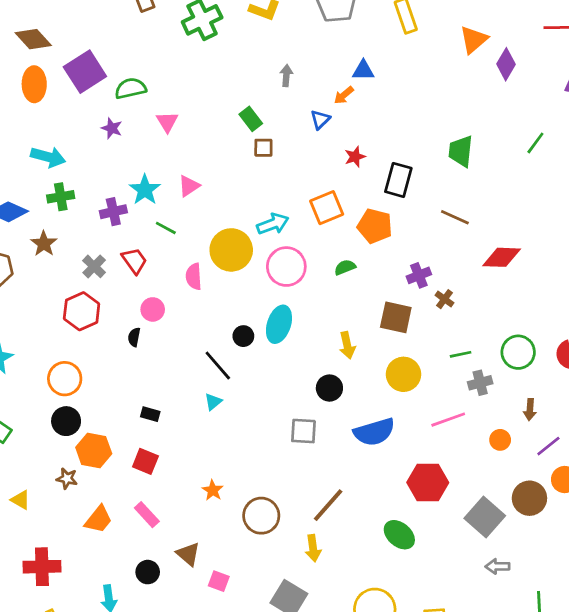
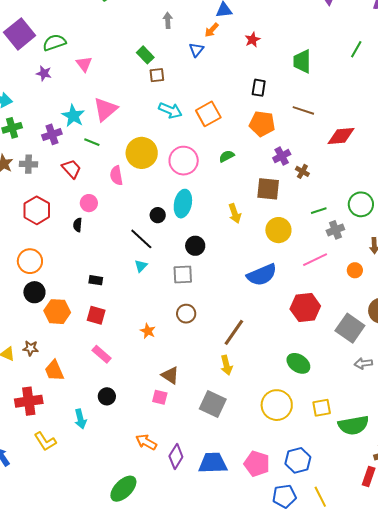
red star: (355, 157) -> (252, 40), moved
black rectangle: (398, 180) -> (259, 88), size x0.7
pink triangle: (189, 186) -> (105, 109), size x1.5
cyan arrow: (273, 224) -> (170, 110), moved, turned 50
orange pentagon: (375, 226) -> (262, 124), moved
gray cross: (94, 266) -> (28, 164), moved, turned -36
black circle: (329, 388) -> (195, 246), moved
gray square: (303, 431) -> (183, 275), moved
brown star: (67, 478) -> (31, 348), moved
brown circle: (261, 516) -> (186, 314), moved, size x0.7
orange trapezoid: (98, 519) -> (54, 371), moved, turned 125
green ellipse: (399, 535) -> (298, 363), moved
brown triangle: (188, 554) -> (170, 375), moved

